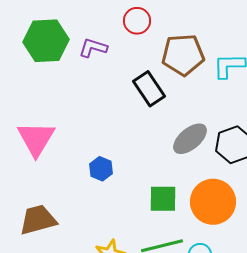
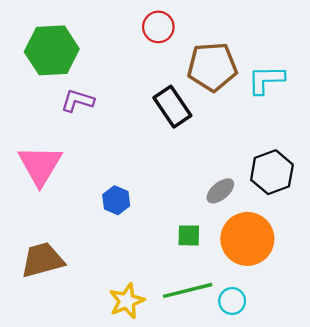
purple L-shape: (93, 48) -> (78, 101), moved
gray ellipse: (190, 139) -> (220, 191), moved, size x0.7
green square: (163, 199) -> (189, 235), size x0.7

